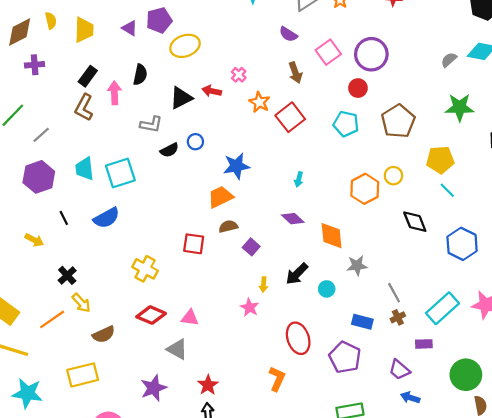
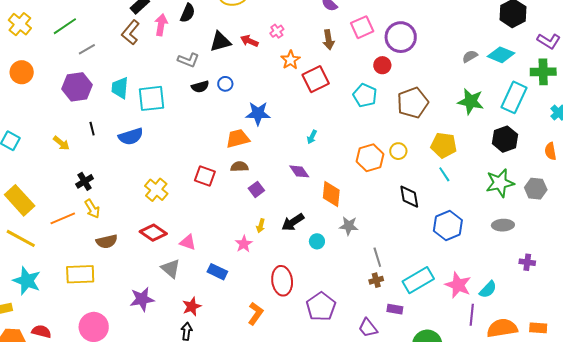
blue rectangle: (362, 322) -> (217, 272), moved

